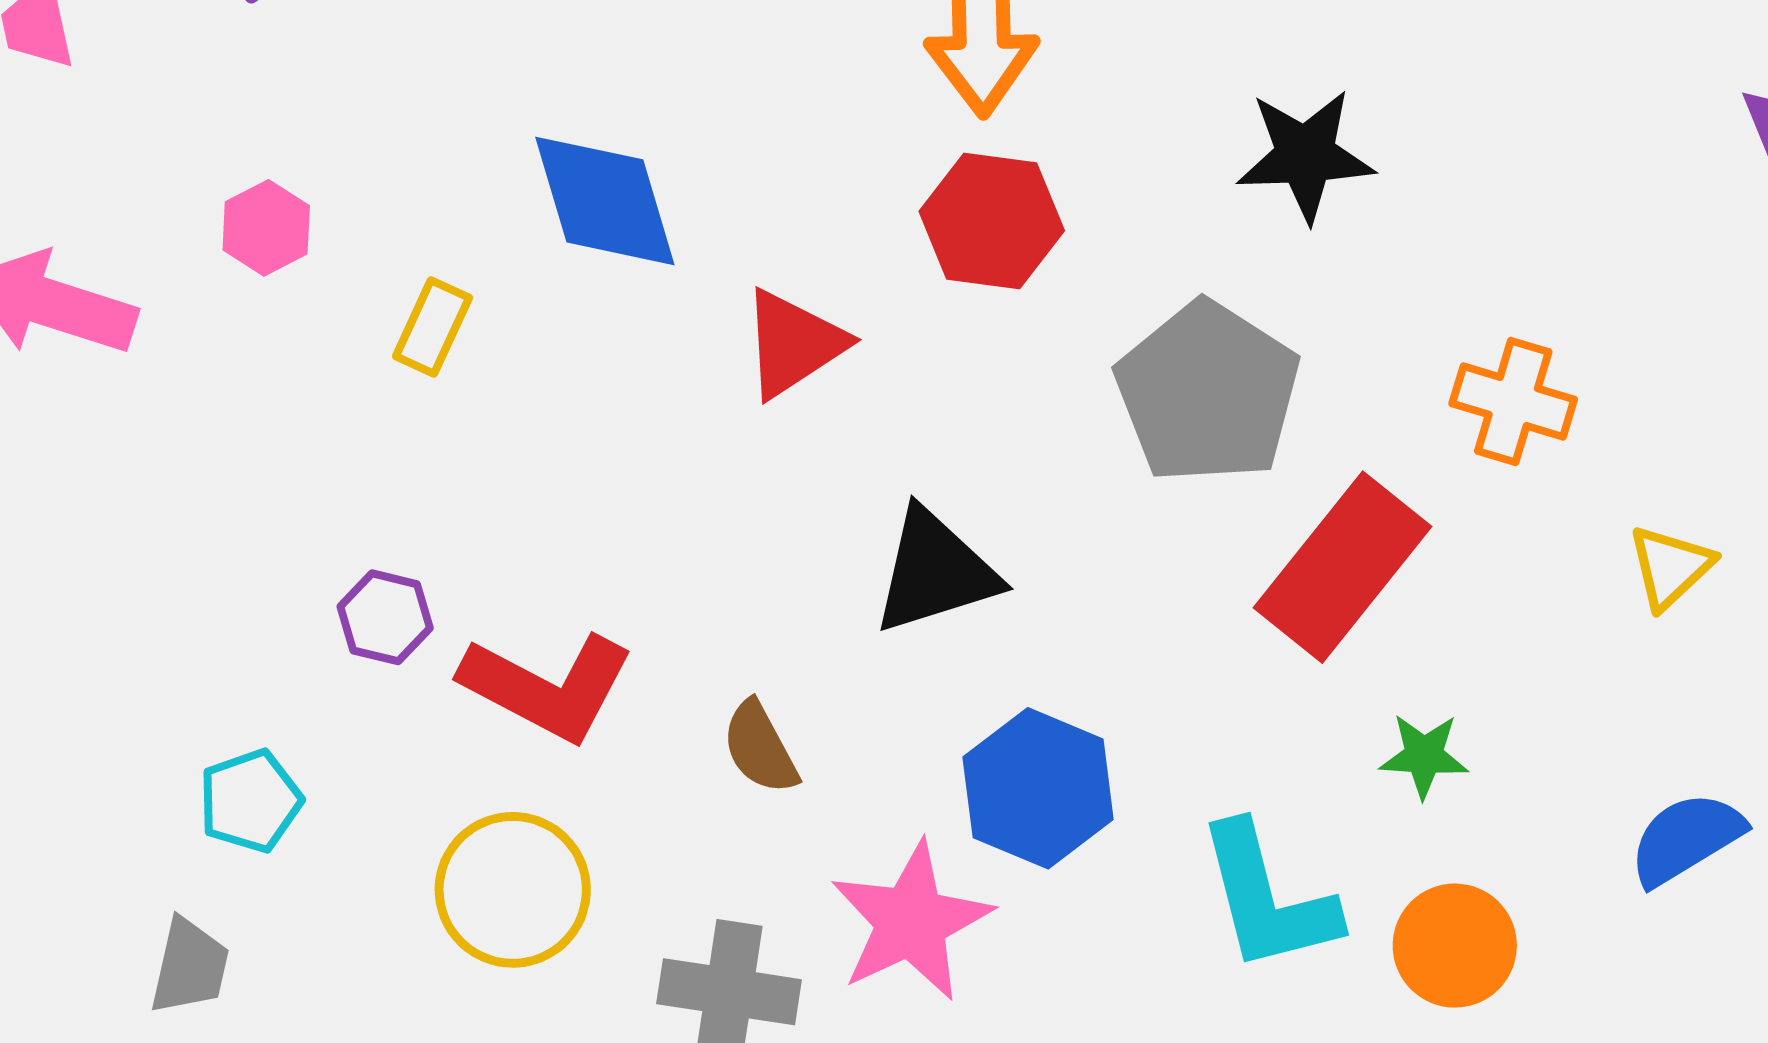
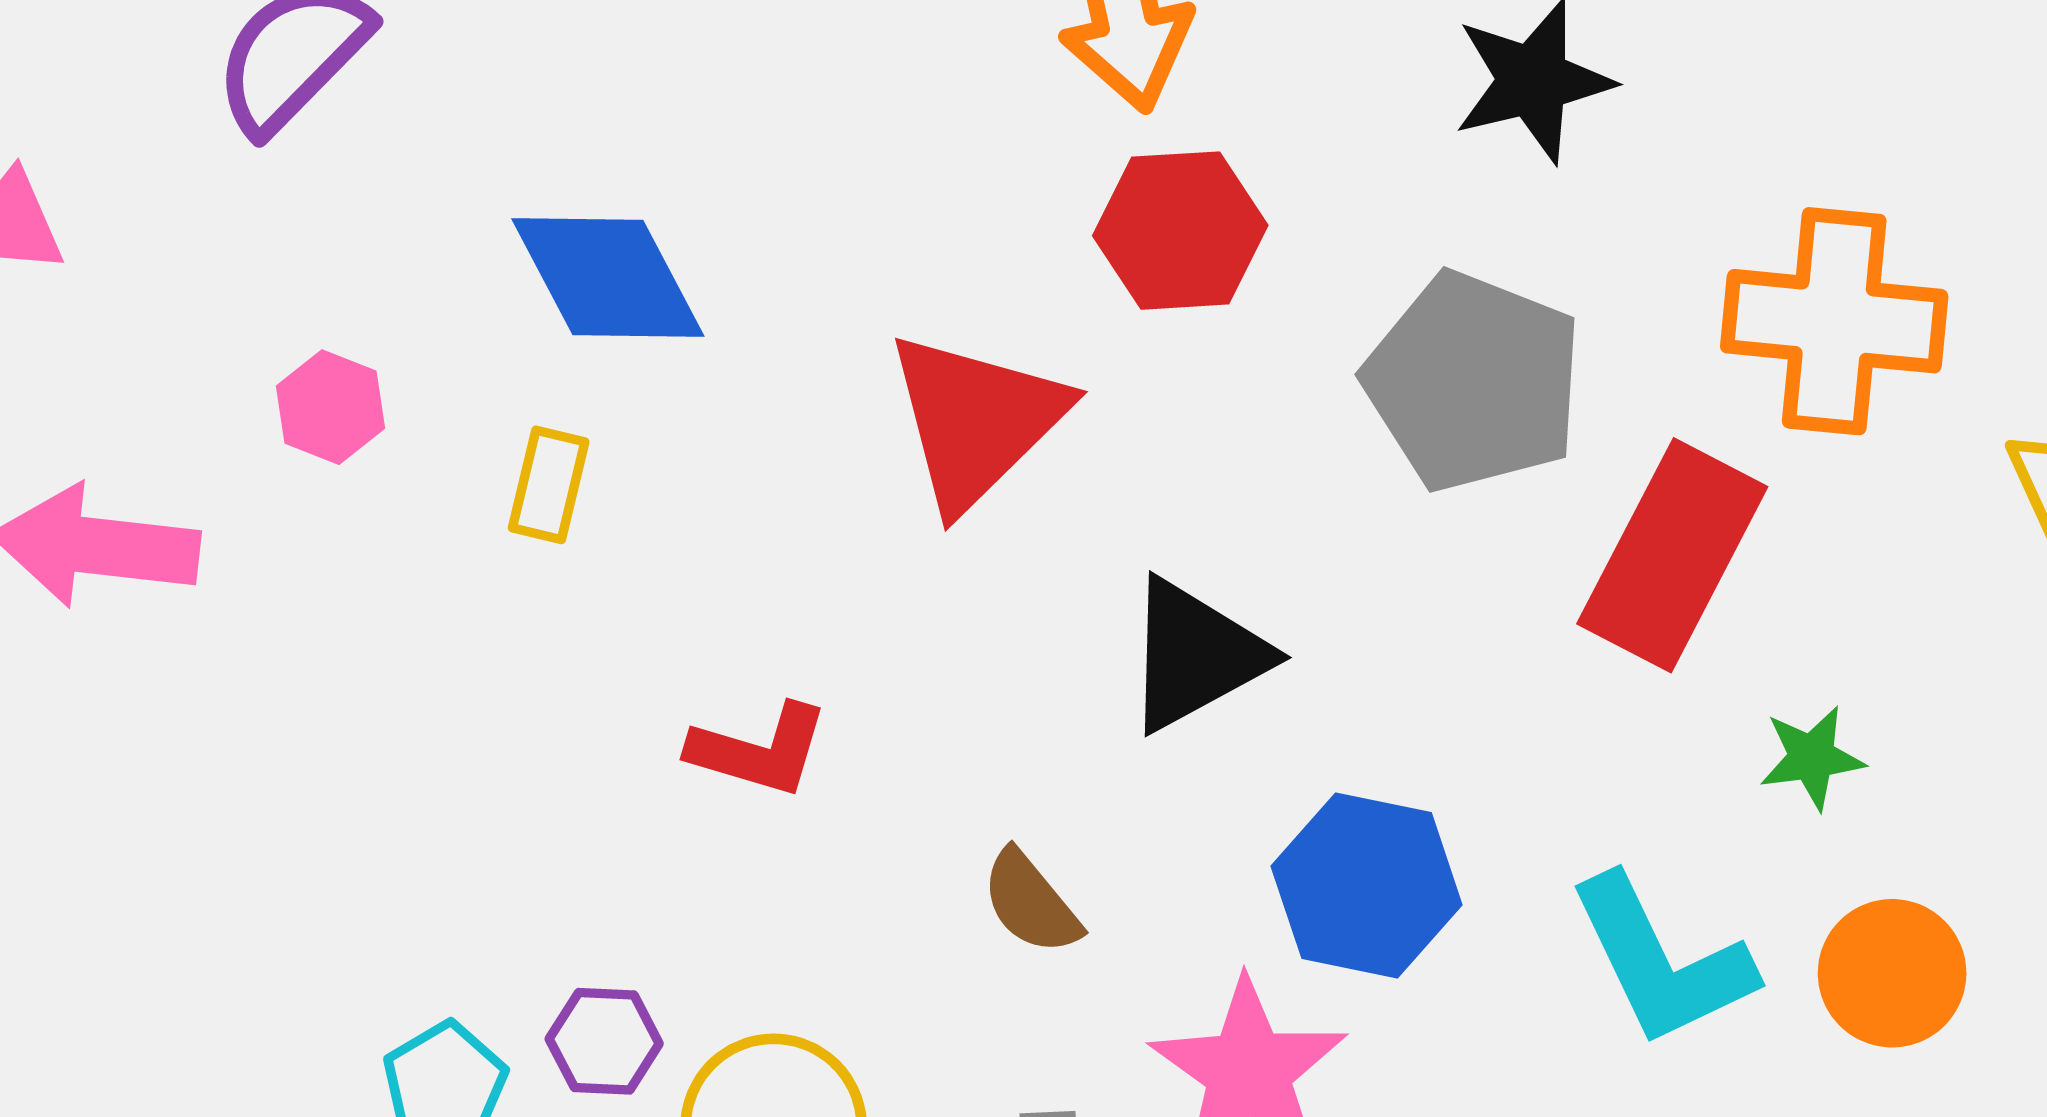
blue diamond: (605, 201) -> (608, 278), moved
red triangle: (793, 344) -> (976, 420), size x1.4
orange cross: (1513, 401) -> (1834, 321), size x1.5
purple hexagon: (385, 617) -> (604, 1041), moved
red L-shape: (547, 687) -> (759, 750), moved, size x0.7

